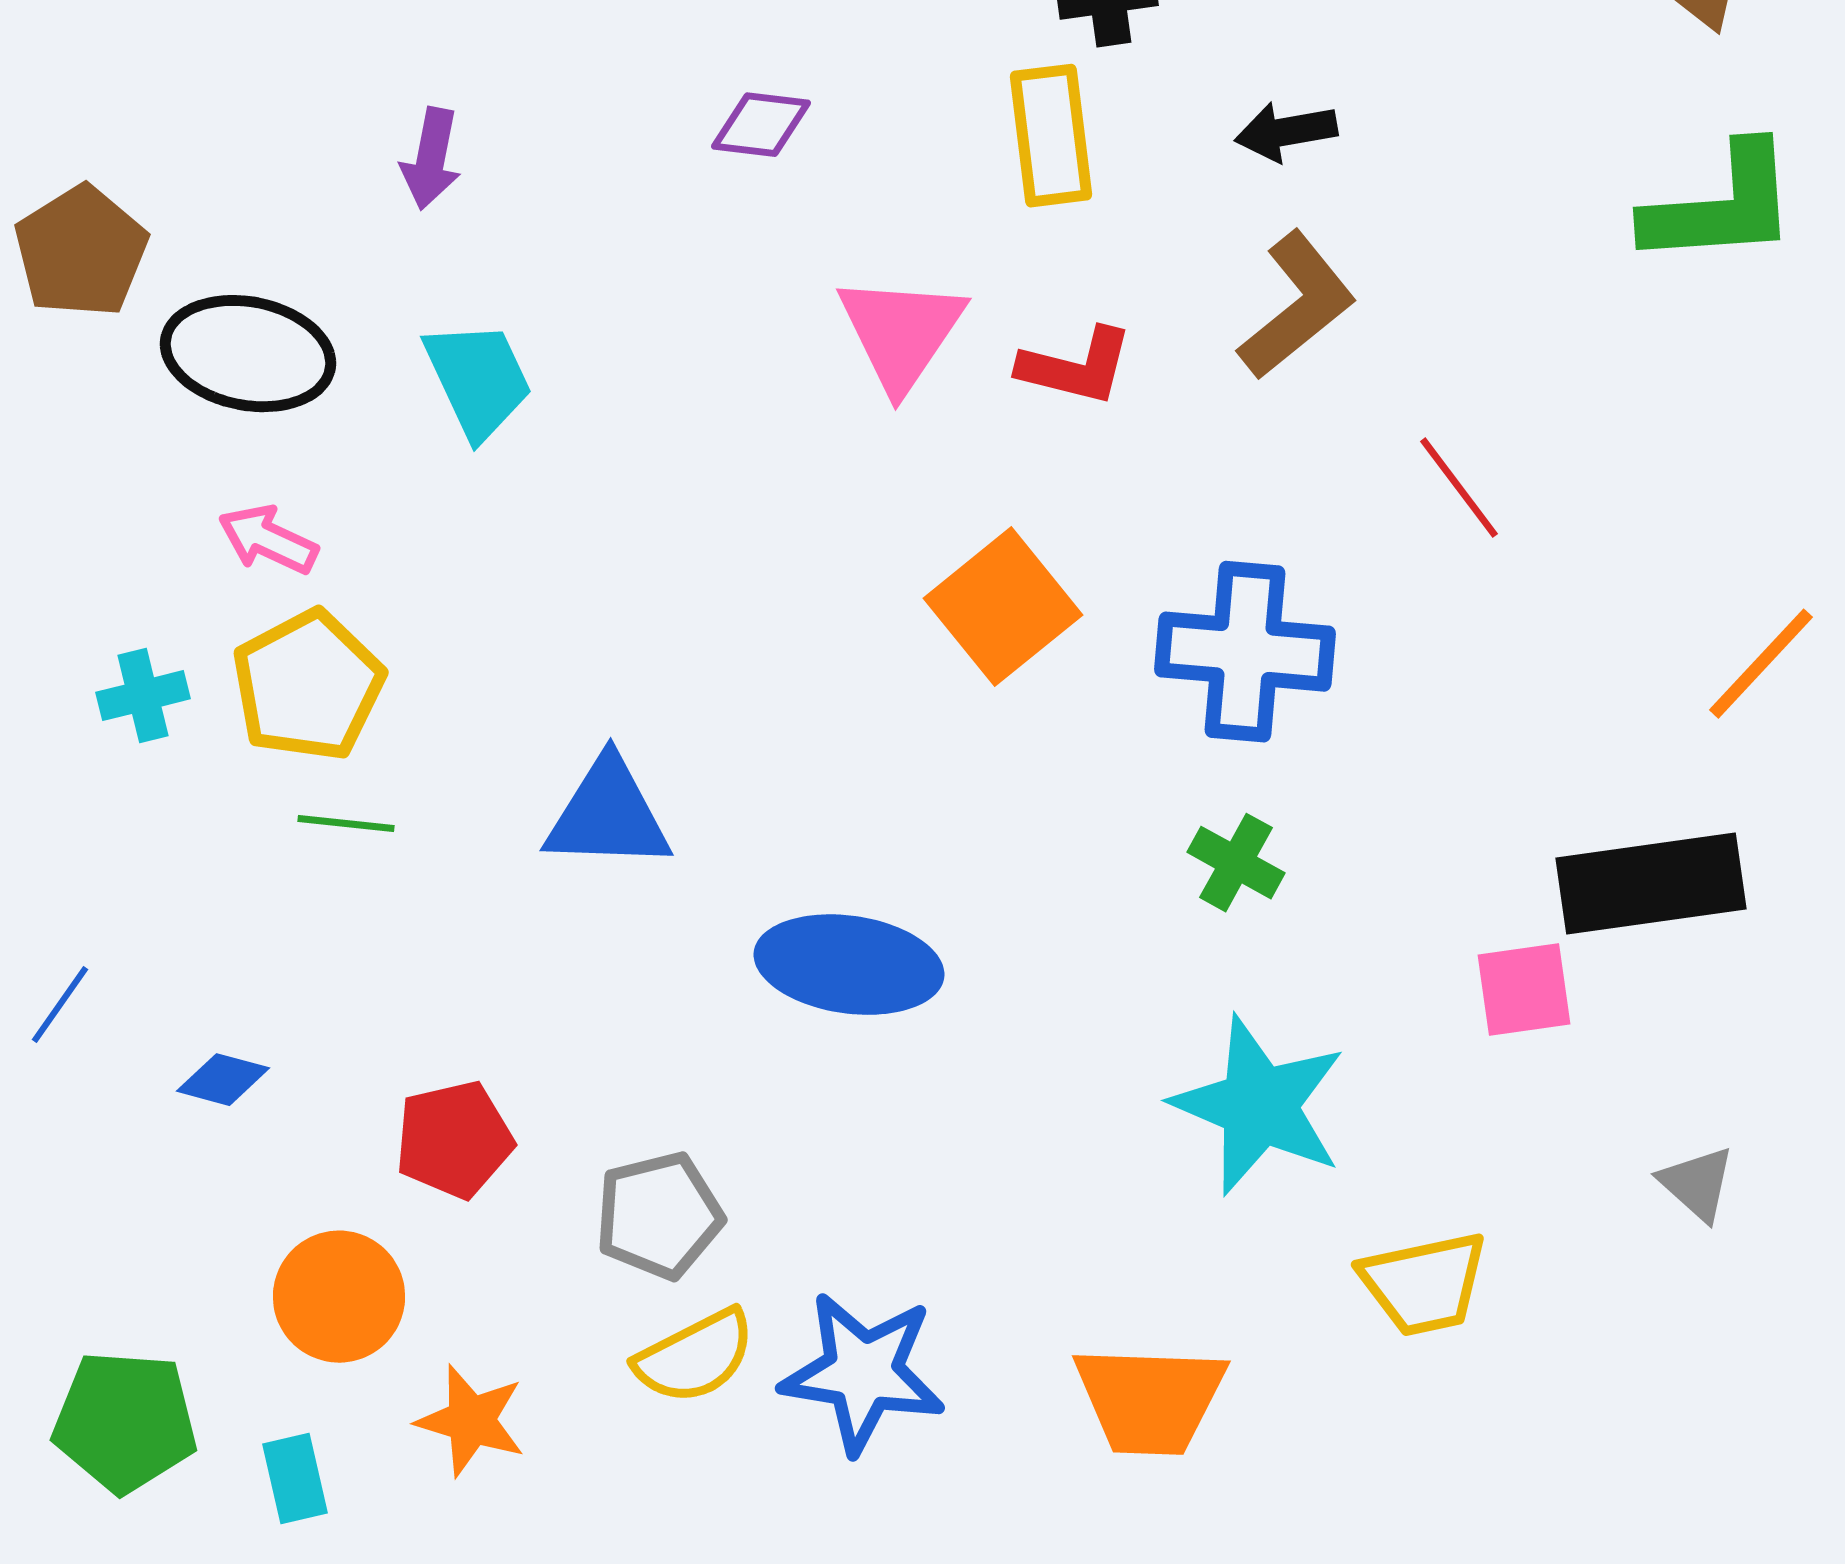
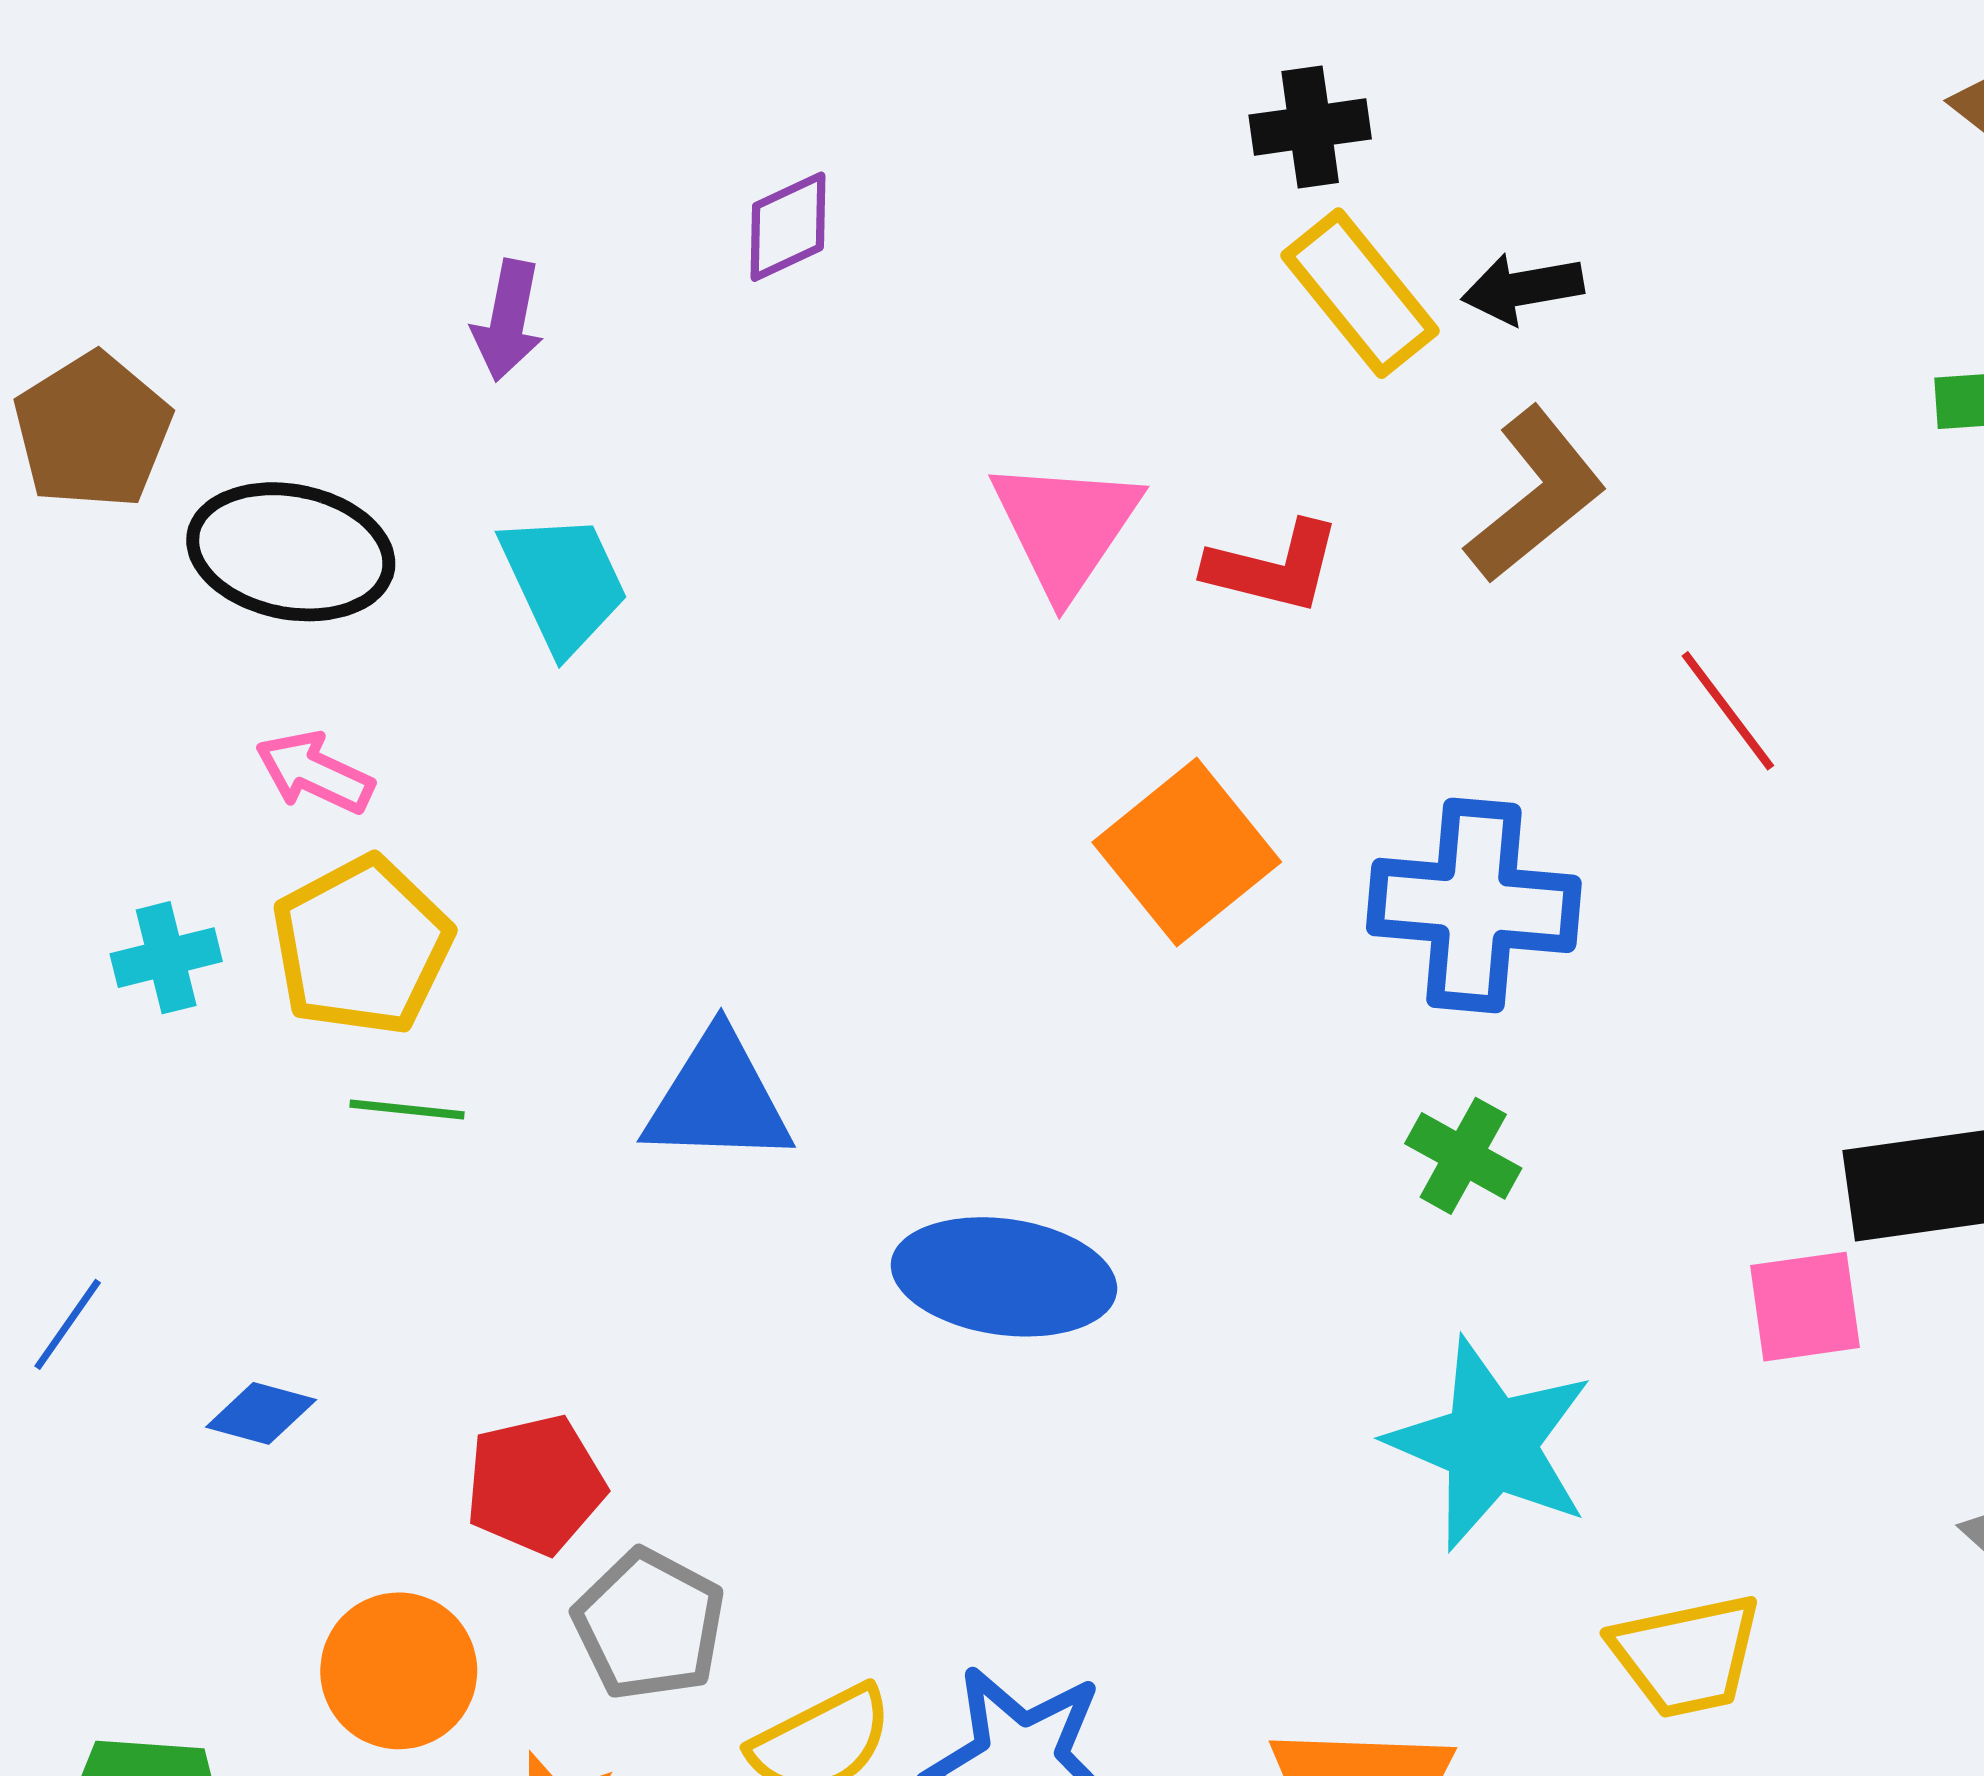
purple diamond: (761, 125) -> (788, 227), moved, turned -32
yellow rectangle: (1051, 136) -> (1360, 293), moved, turned -32
gray pentagon: (659, 1216) -> (649, 1625), moved, turned -30

